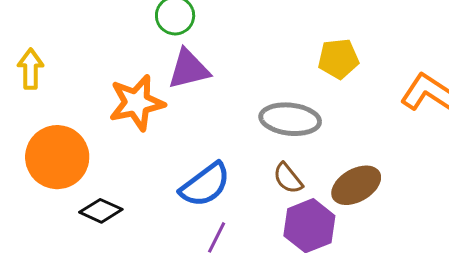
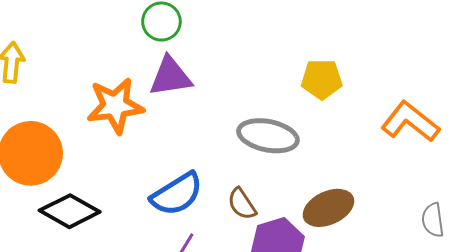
brown semicircle: (288, 178) -> (242, 204), moved
black diamond: (101, 211) -> (70, 211), size x1.4

